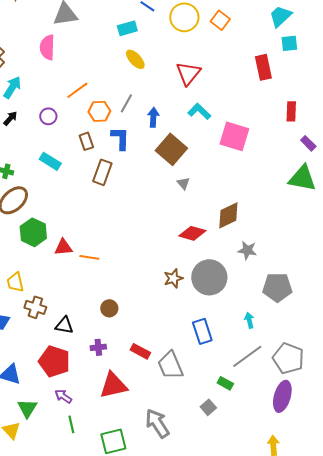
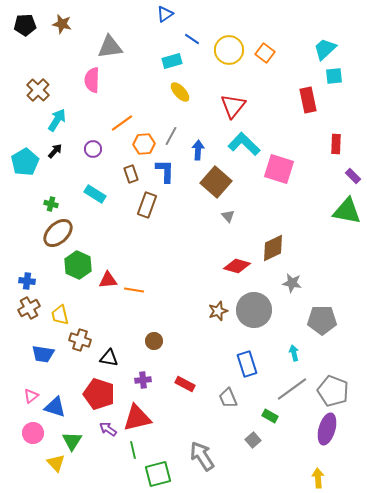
cyan L-shape: (199, 111) -> (244, 144), size x1.4
gray trapezoid: (170, 365) -> (228, 398), moved, size x0.7
red triangle: (113, 385) -> (137, 418), moved
green line: (71, 424) -> (133, 450), moved

